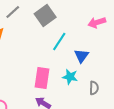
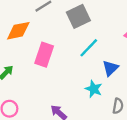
pink rectangle: (42, 78) -> (44, 55), moved

